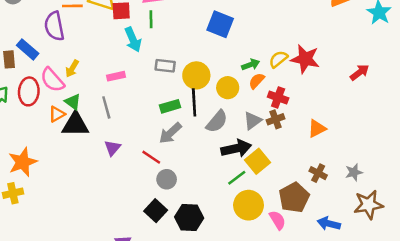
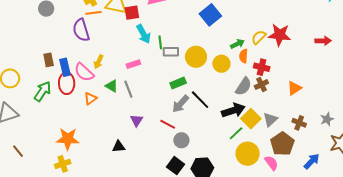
green line: (151, 19) -> (160, 42), moved
blue square: (220, 24) -> (210, 15), turned 35
blue rectangle: (28, 49) -> (65, 67), moved, turned 42
red arrow: (360, 72) -> (323, 41), turned 42
orange semicircle: (257, 81) -> (244, 56), turned -32
green triangle: (73, 102) -> (112, 86), moved
black line: (194, 102) -> (200, 100), moved, turned -35
gray semicircle: (217, 121) -> (243, 86), moved
gray triangle: (253, 121) -> (270, 119), moved
black triangle: (75, 125) -> (119, 147), moved, size x0.6
orange star: (23, 162) -> (68, 139), turned 30
blue arrow: (329, 224) -> (312, 161), turned 126

